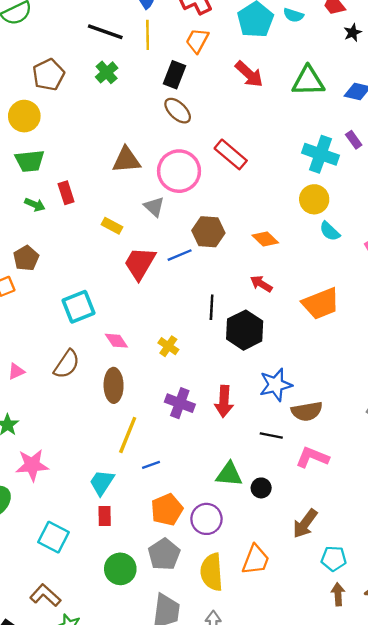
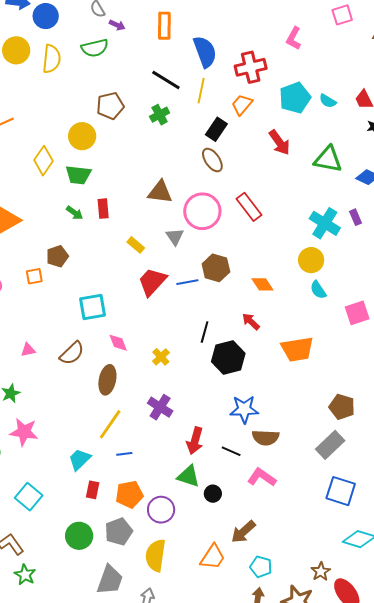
red arrow: (224, 401) -> (195, 441), moved
red rectangle: (105, 516) -> (93, 490), moved
orange trapezoid: (256, 560) -> (213, 557), moved

